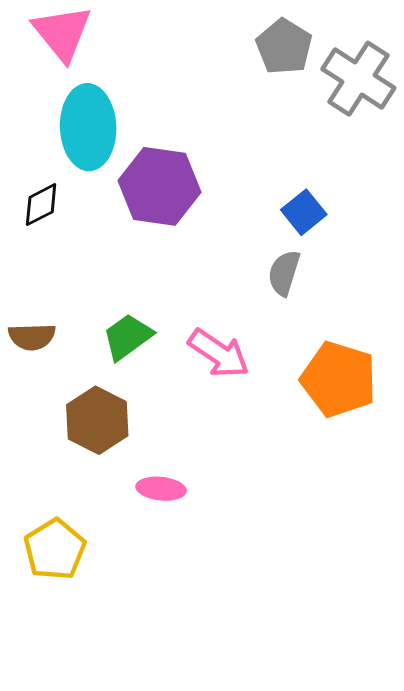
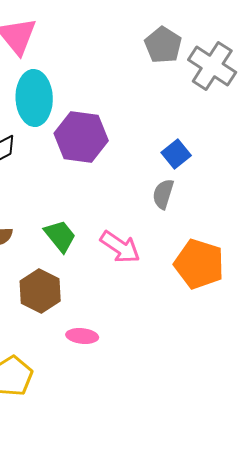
green trapezoid: (128, 337) -> (60, 236), turned 87

